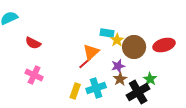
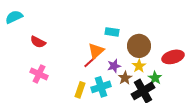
yellow star: (117, 40) -> (139, 66), moved
red ellipse: (164, 45) -> (173, 57), moved
purple star: (118, 66) -> (114, 66), moved

